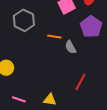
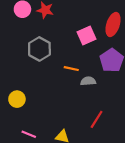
gray semicircle: (71, 47) -> (88, 81), turned 112

